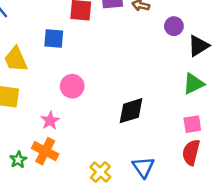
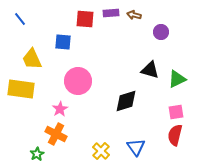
black triangle: (198, 46) -> (150, 70), moved, turned 48
pink circle: (72, 86) -> (78, 81), size x1.4
green star: (18, 160) -> (37, 154), moved

